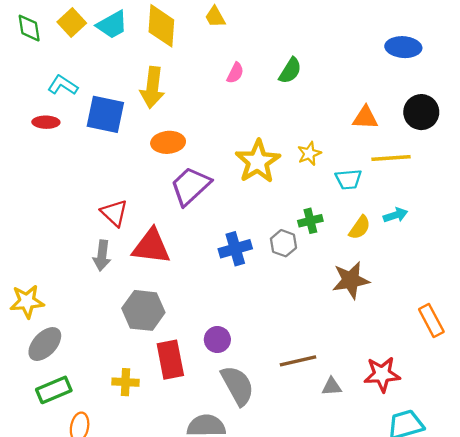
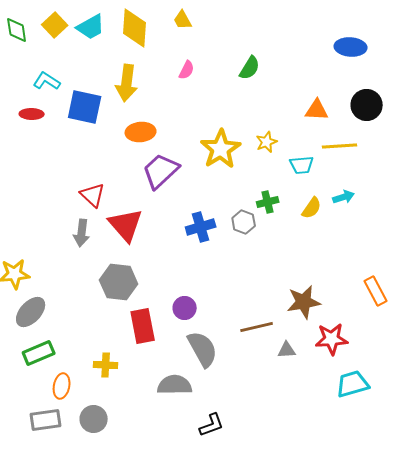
pink semicircle: (235, 73) -> (187, 70), moved
red triangle: (151, 247) -> (126, 225), turned 42
brown star: (351, 280) -> (304, 302), moved
yellow cross: (125, 382) -> (106, 365), moved

